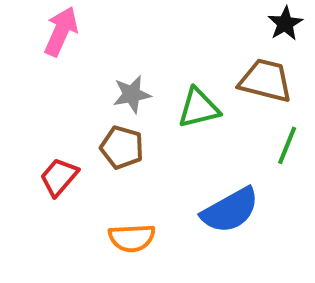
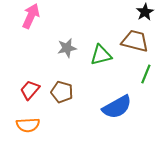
brown pentagon: (122, 147) -> (62, 92), moved
orange semicircle: (132, 238) -> (28, 125), moved

